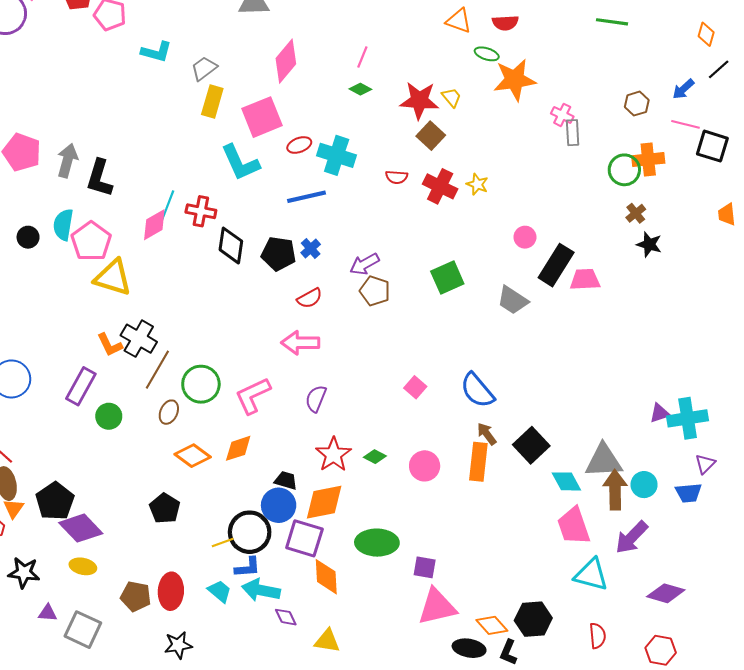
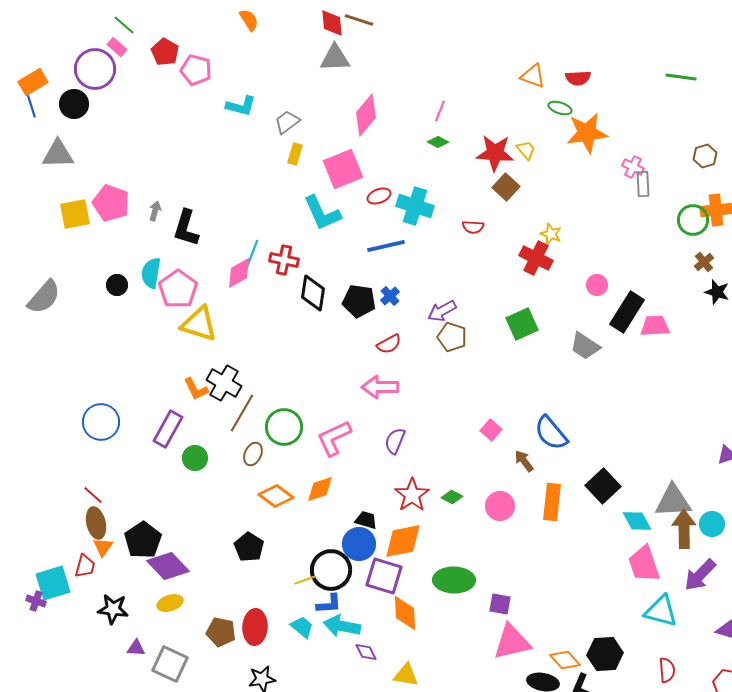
yellow rectangle: (212, 102) -> (295, 154), size x0.7
gray arrow: (67, 161) -> (155, 211), size x0.6
red cross: (440, 186) -> (536, 258), moved
brown arrow: (487, 434) -> (524, 461), moved
yellow ellipse: (83, 566) -> (170, 603), turned -30

